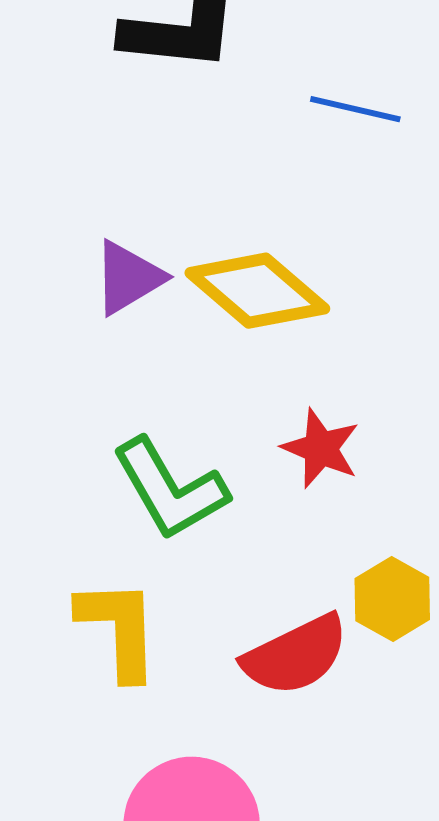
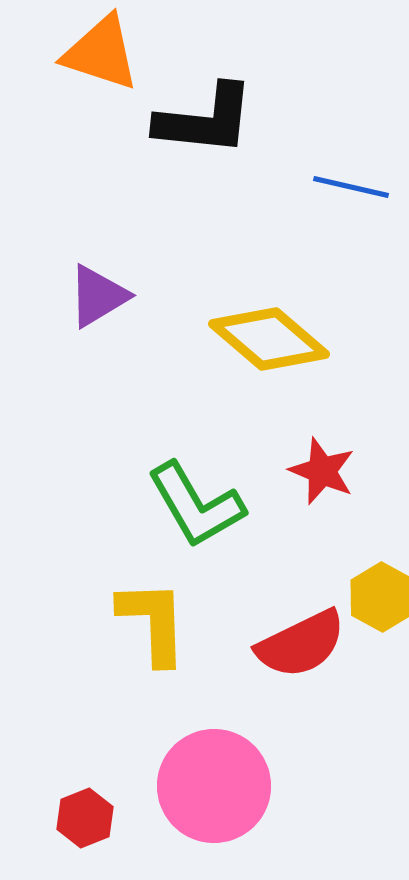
purple triangle: (128, 278) -> (98, 296), moved

